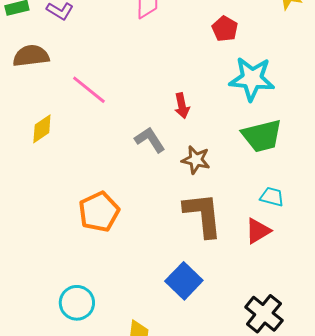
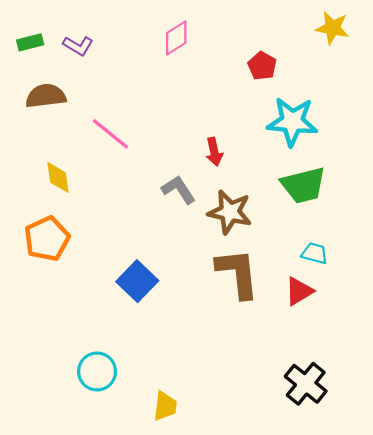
yellow diamond: (42, 129) -> (58, 177), turned -64
brown star: (196, 160) -> (230, 212), size x1.4
orange pentagon: (99, 212) -> (47, 239), moved
blue square: (184, 281) -> (137, 281), moved

